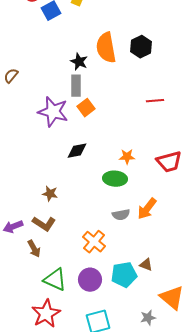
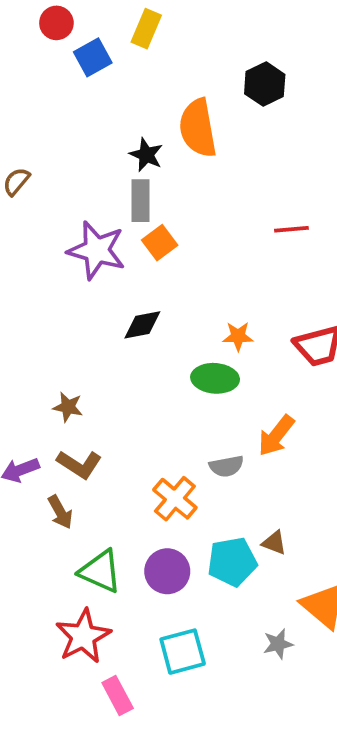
black hexagon: (141, 47) -> (265, 84), moved
brown star: (50, 194) -> (68, 407), moved
gray semicircle: (121, 215) -> (226, 466), moved

